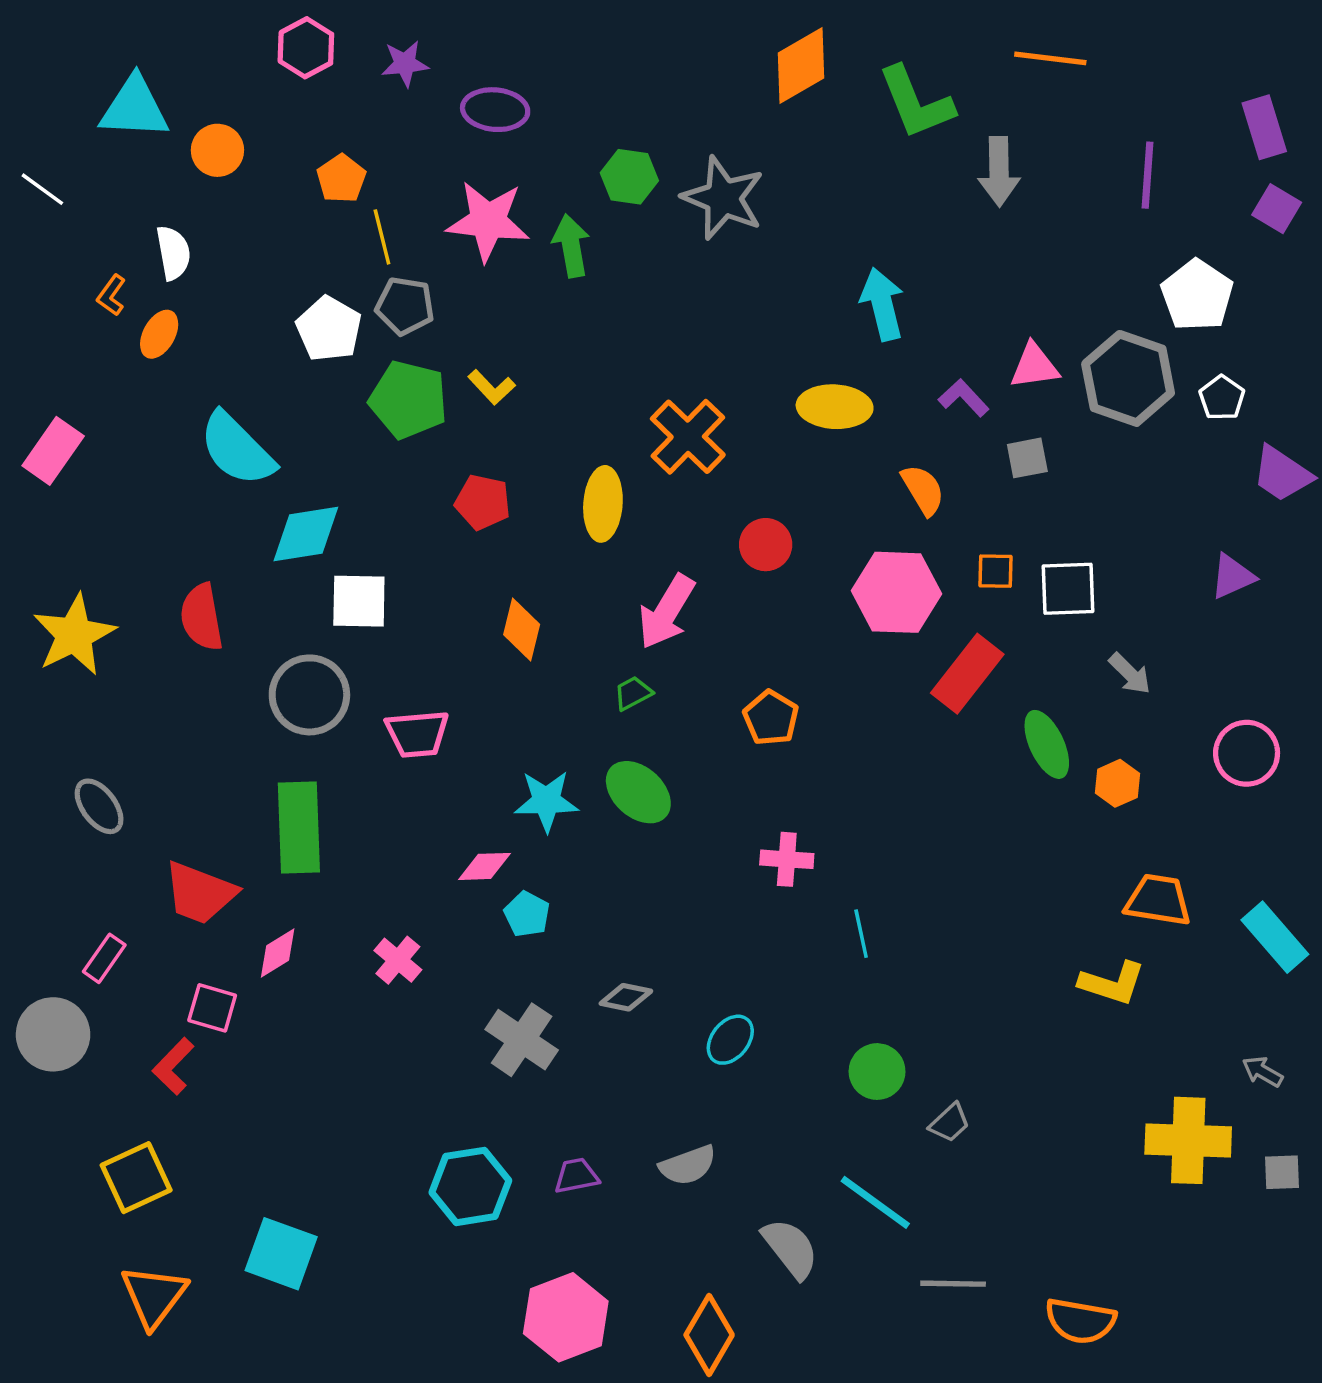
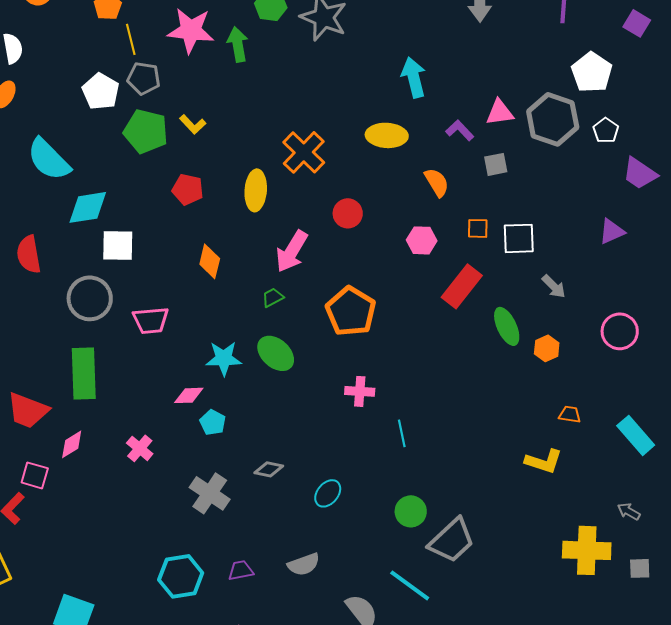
pink hexagon: (896, 592) -> (422, 240), size x0.6
orange pentagon: (771, 718) -> (351, 311), size x1.6
orange trapezoid: (1158, 900) -> (570, 414), size x0.6
gray trapezoid: (950, 1123) -> (452, 540), size x2.0

